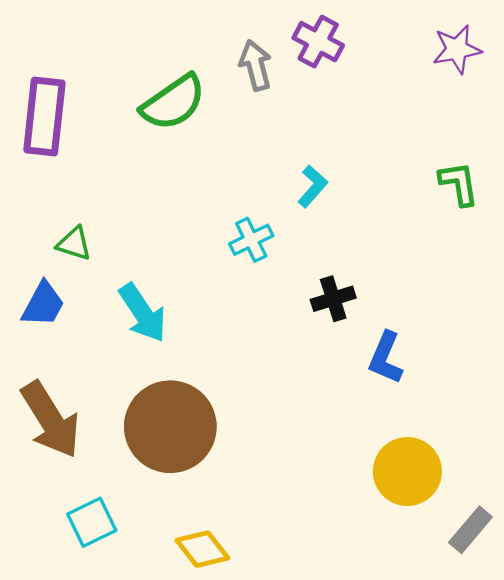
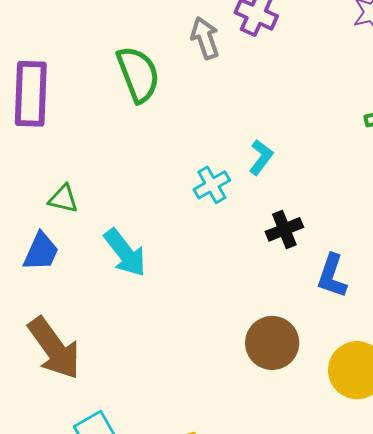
green semicircle: (173, 103) -> (138, 74), turned -72
cyan L-shape: (313, 186) -> (261, 157), moved
brown circle: (170, 427) -> (272, 343), moved, size x0.7

